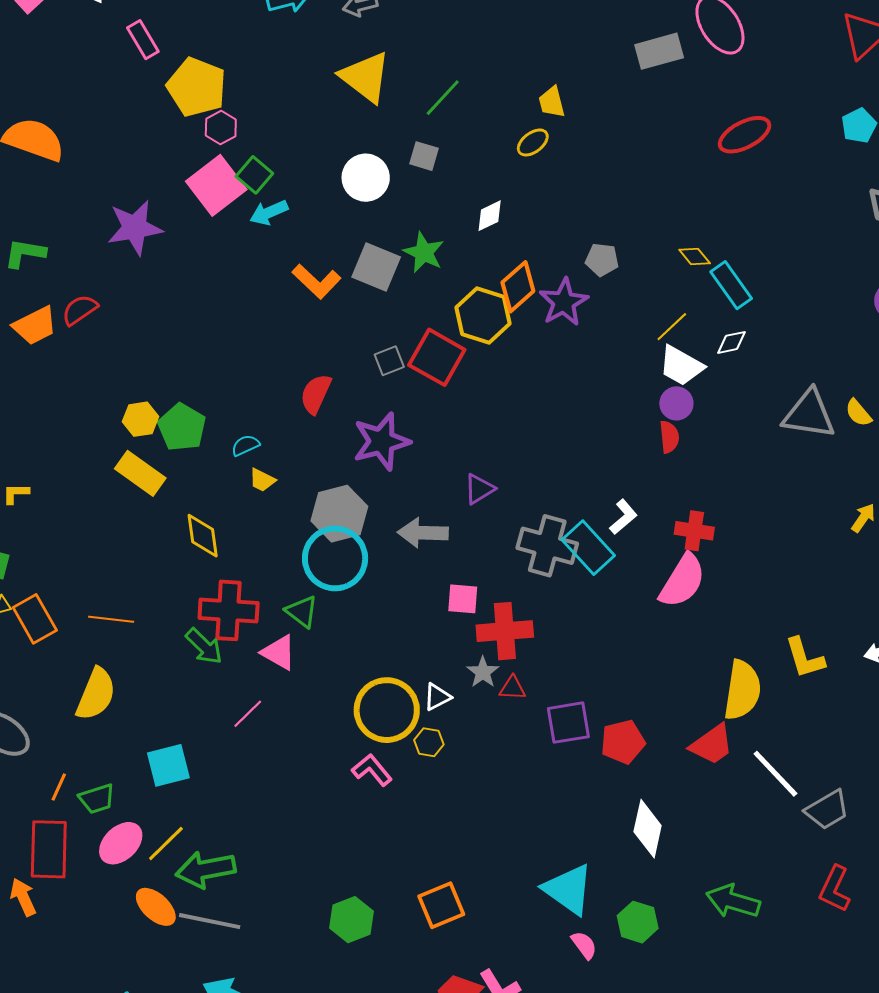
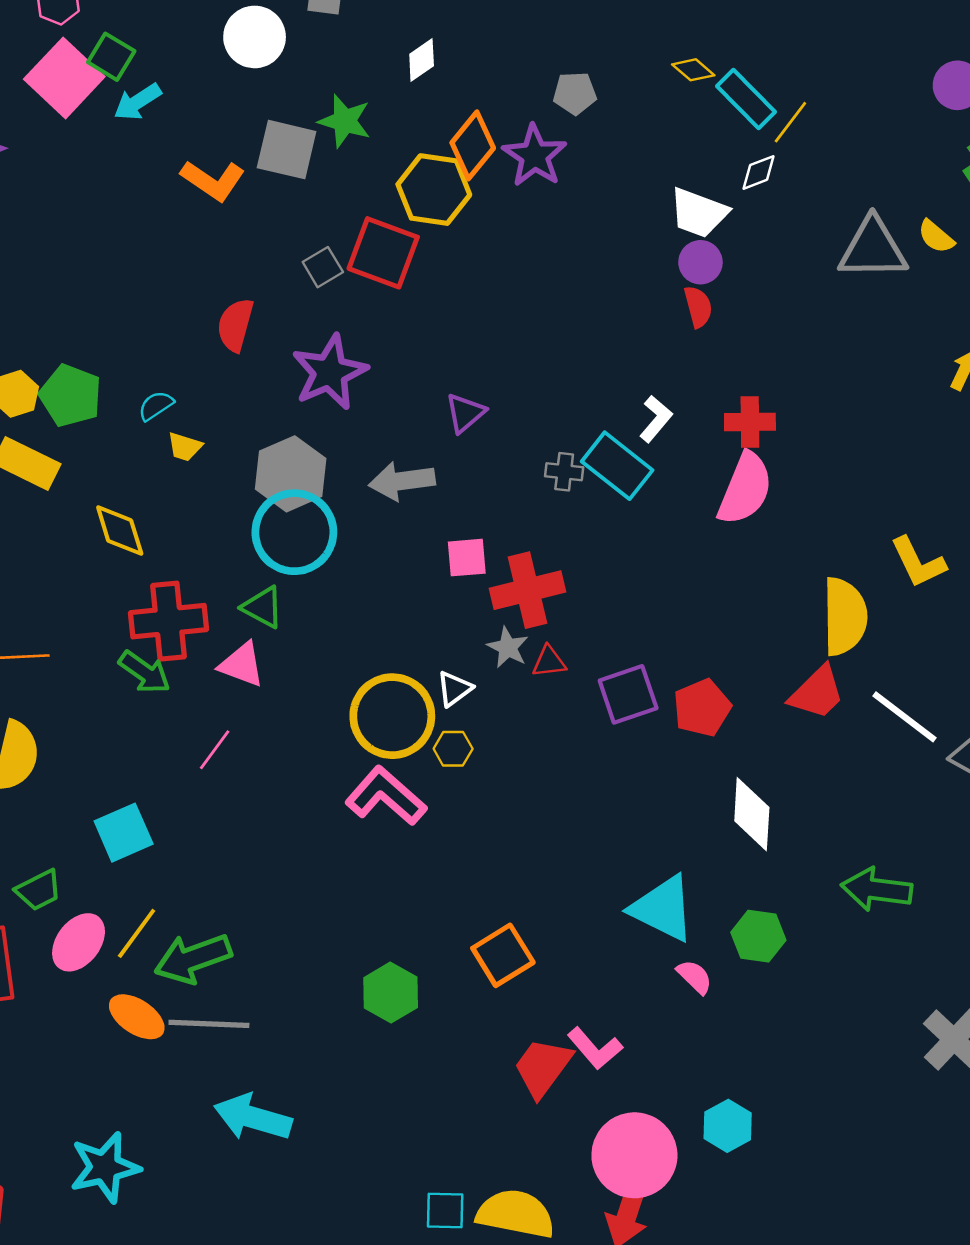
yellow line: (672, 327) -> (790, 122), moved
gray cross: (547, 546) -> (564, 472), size x0.5
pink L-shape: (372, 770) -> (386, 796), size x1.5

